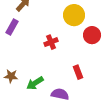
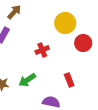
green arrow: (35, 83) -> (27, 80), moved

